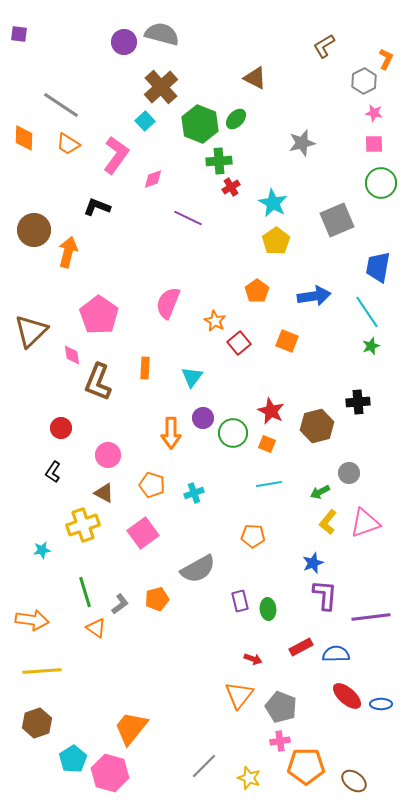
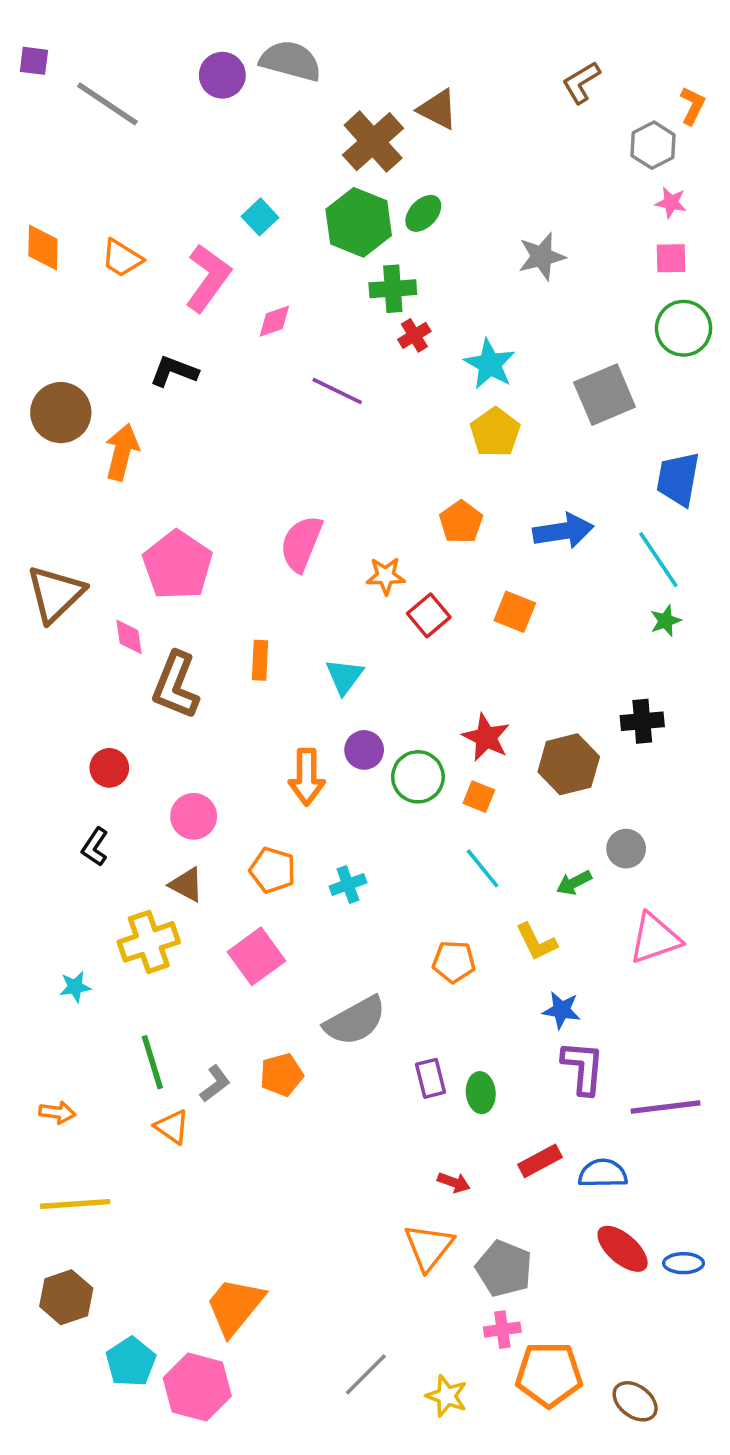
brown triangle: (255, 78) -> (438, 109), moved
brown cross: (161, 87) -> (373, 142), moved
gray line: (61, 105) -> (107, 104), moved
orange star: (215, 321) -> (386, 576), turned -30
cyan line: (269, 484) -> (483, 868), turned 60
yellow L-shape: (328, 522) -> (536, 942), moved, turned -65
blue star: (313, 563) -> (561, 1010), turned 30
orange arrow: (32, 620) -> (57, 1112), size x0.6

